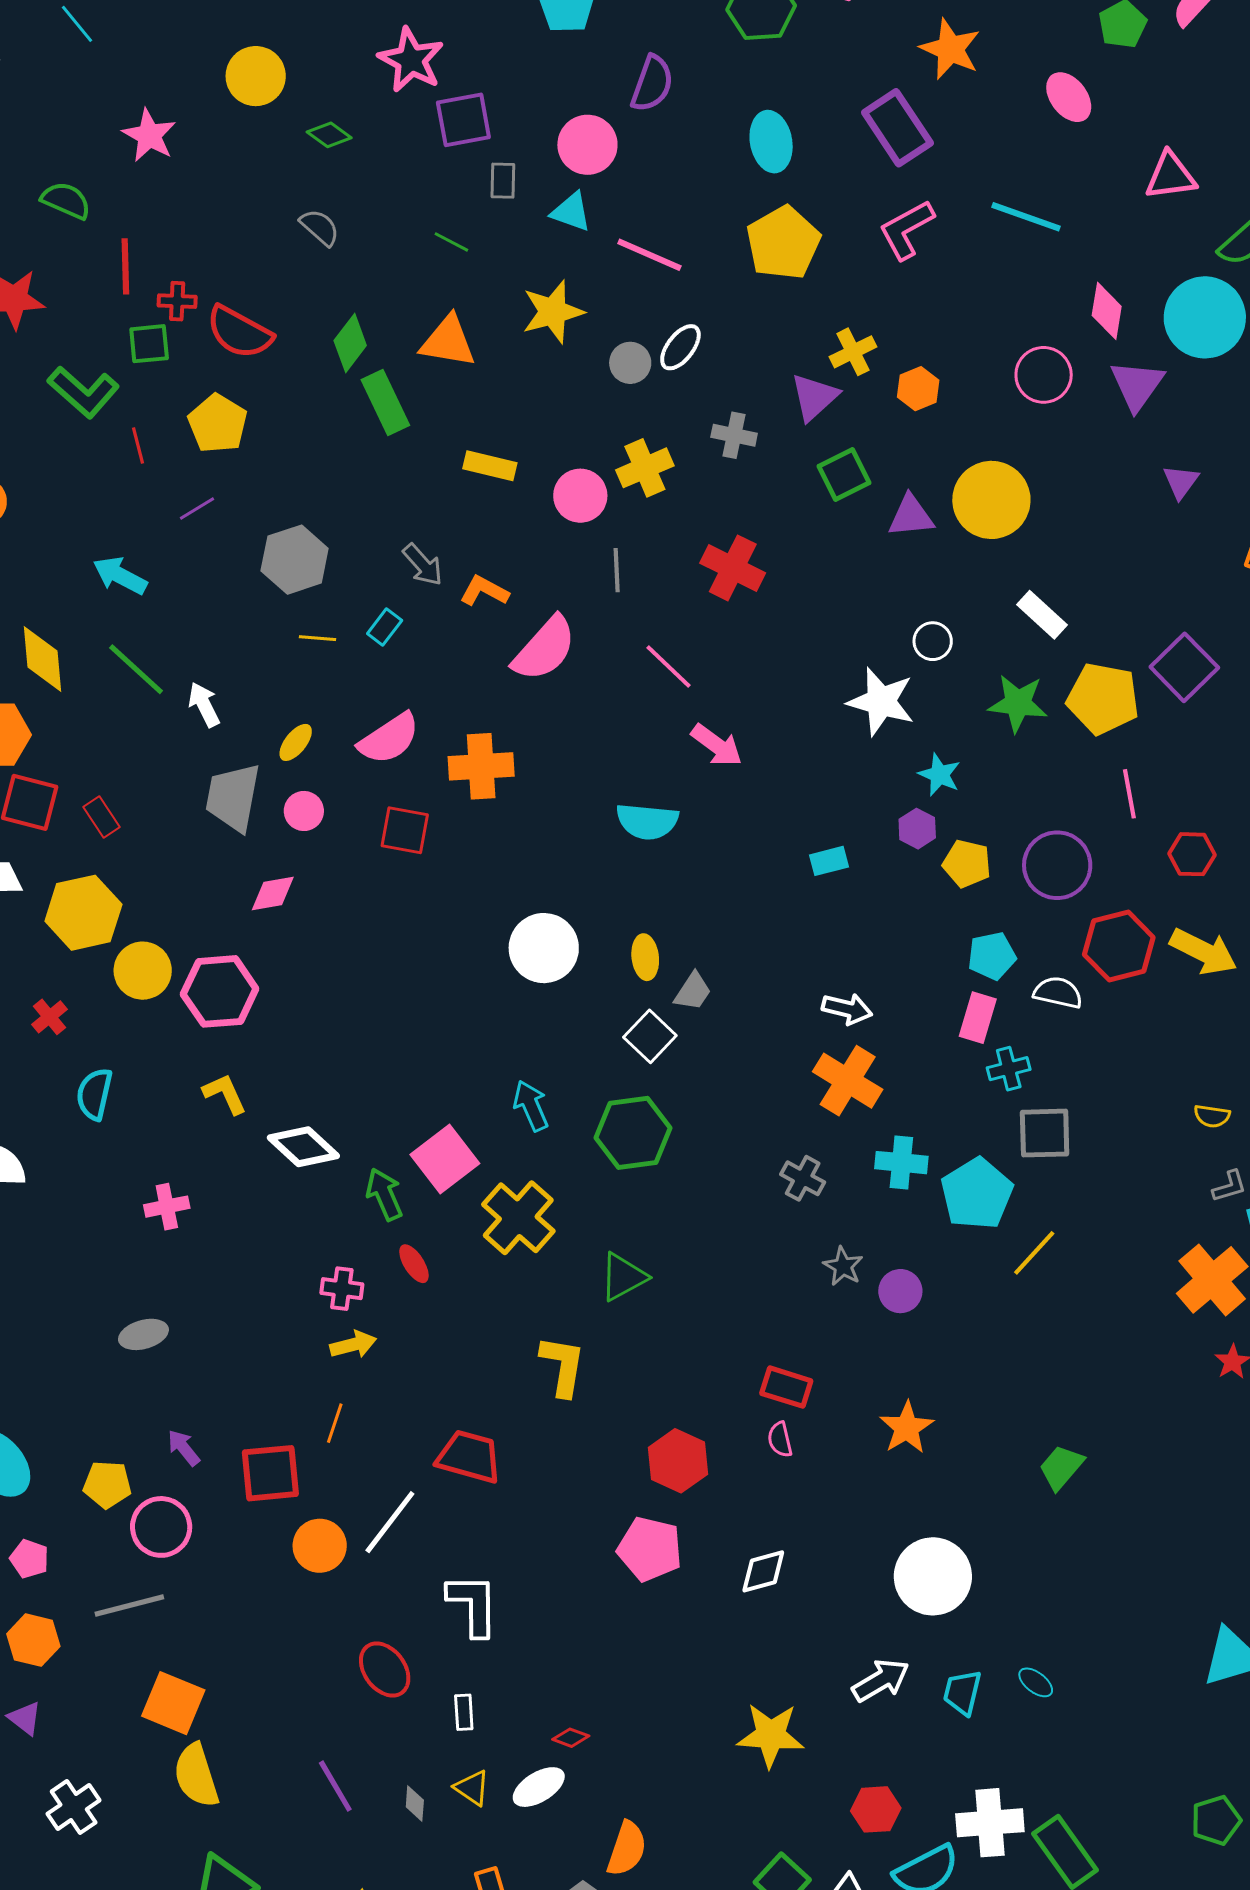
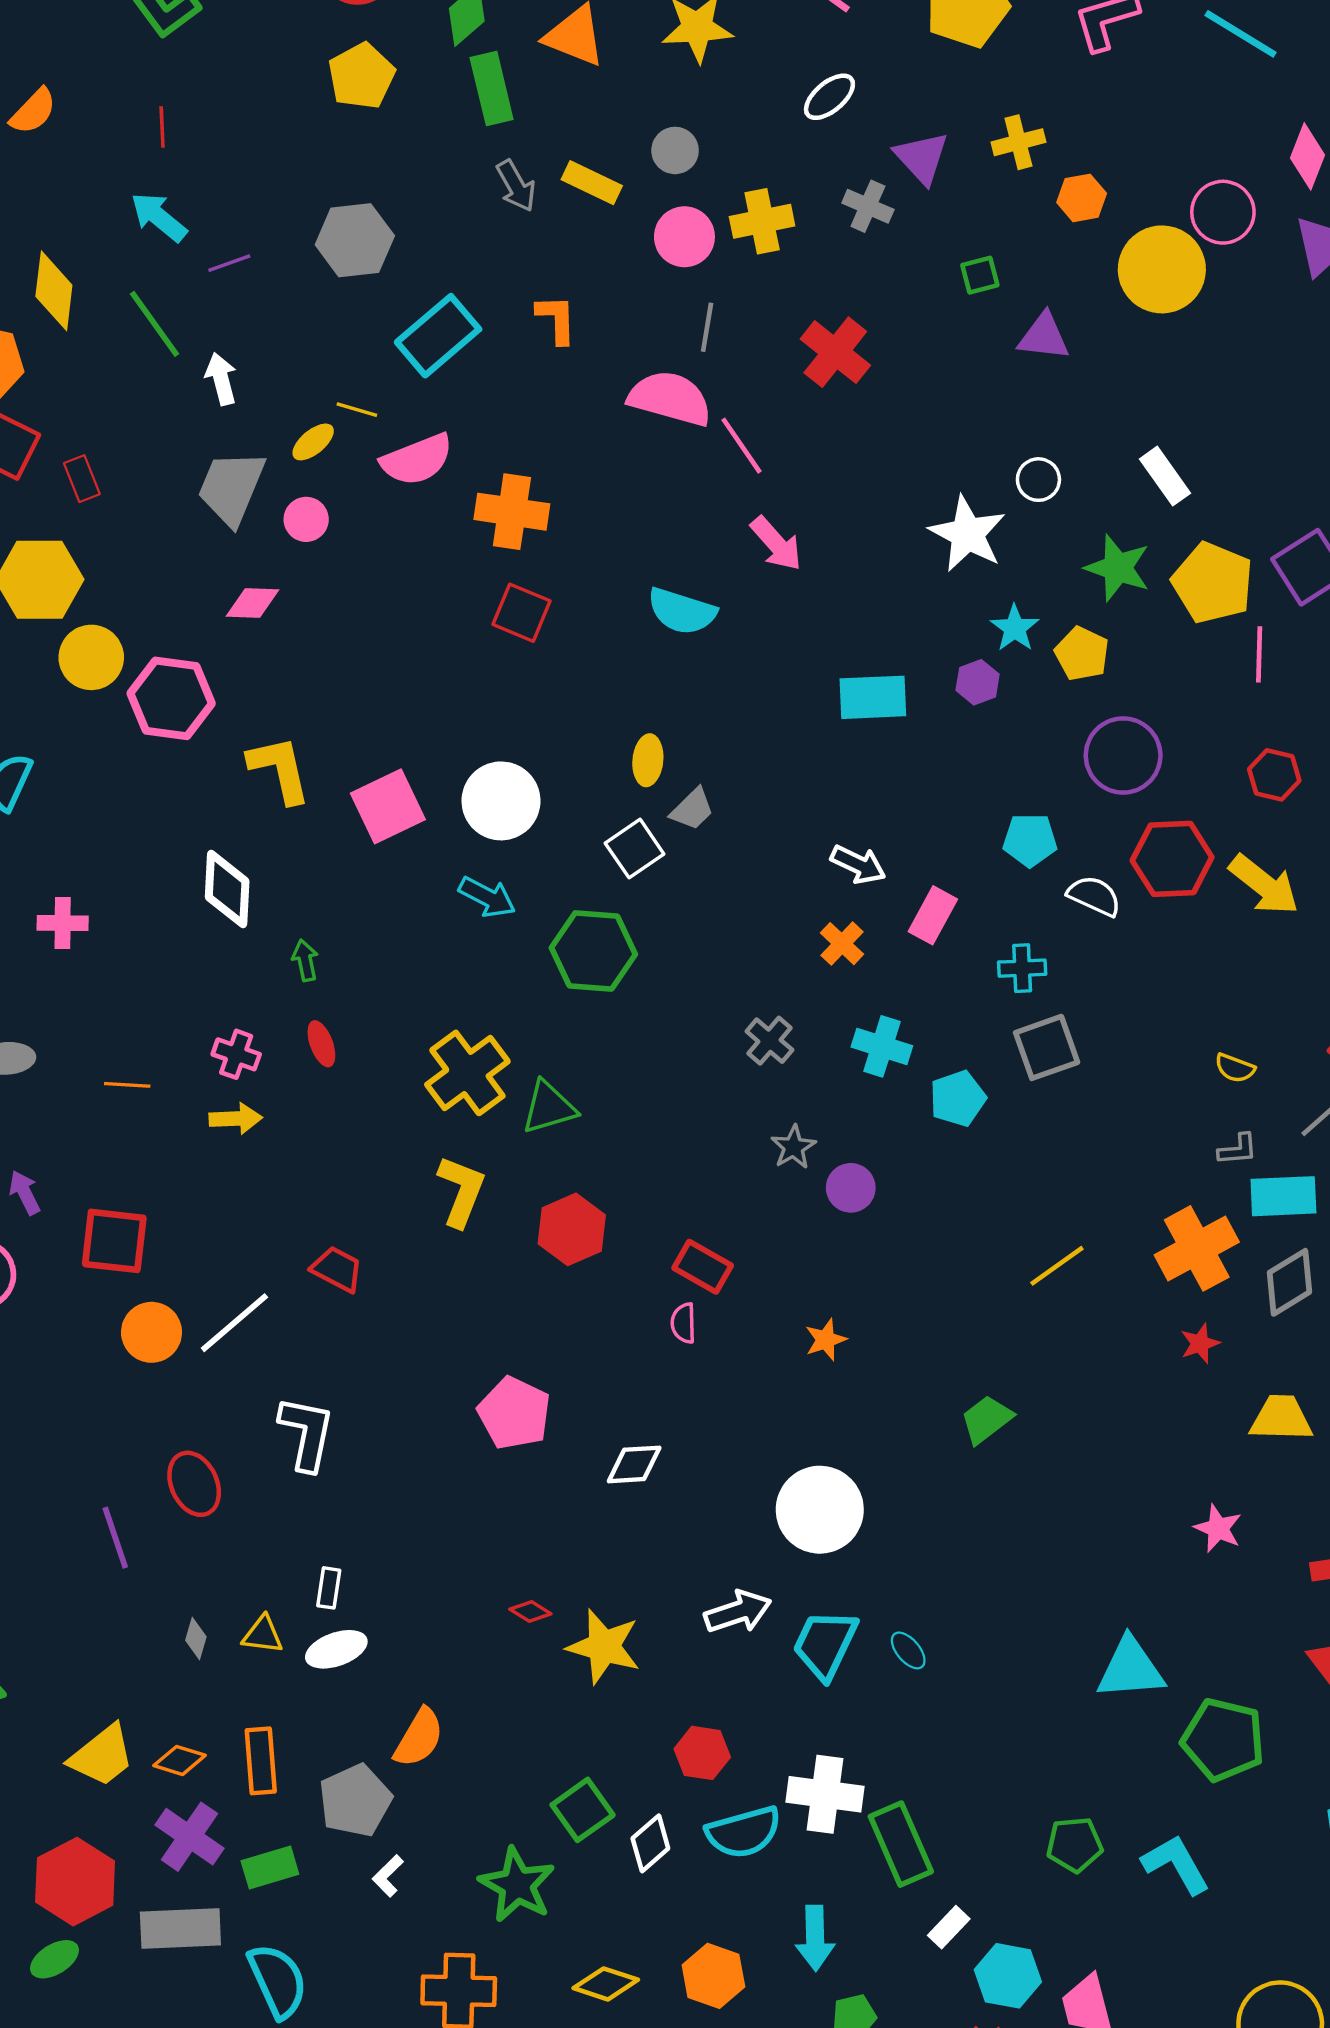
gray circle: (630, 363) -> (675, 150), moved
purple triangle: (814, 397) -> (922, 158), moved, turned -42
yellow pentagon: (218, 423) -> (361, 76), moved
red line: (138, 445) -> (162, 127), moved
green square: (844, 474) -> (980, 275), size x0.7
yellow circle: (991, 500) -> (1162, 269), moved
purple line: (197, 508) -> (229, 263), moved
gray arrow: (423, 565) -> (516, 186), moved
orange L-shape: (484, 591) -> (556, 319), turned 48
cyan rectangle: (385, 627) -> (438, 336), size x2.0
yellow line: (317, 638) -> (357, 410), moved
pink semicircle: (545, 649) -> (670, 398), moved, turned -128
pink line: (1129, 794) -> (1259, 654), moved
red square: (405, 830) -> (522, 613), moved
cyan rectangle: (829, 861) -> (873, 697), size x1.6
yellow pentagon: (967, 864) -> (1082, 654), moved
white circle: (544, 948) -> (501, 801), moved
pink rectangle: (978, 1018) -> (933, 915), moved
orange cross: (848, 1081) -> (842, 944), size x0.6
yellow L-shape: (225, 1094) -> (280, 769), moved, size x1.4
cyan arrow: (531, 1106) -> (487, 897), turned 129
gray square: (1045, 1133) -> (1047, 1047), turned -30
white diamond: (303, 1147) -> (227, 889), turned 38
pink square: (445, 1159) -> (388, 806), moved
green arrow: (384, 1194) -> (305, 960), size x0.7
cyan pentagon: (977, 1194) -> (958, 1098), size x0.7
yellow cross: (518, 1218) -> (467, 1073), moved
yellow line: (1034, 1253) -> (1057, 1266), moved
orange line: (335, 1423) -> (127, 1085), moved, turned 63
orange star: (907, 1428) -> (826, 1340), size x0.7
red trapezoid: (469, 1457) -> (337, 1269), size x0.7
red hexagon: (678, 1461) -> (572, 1229), moved
cyan trapezoid: (962, 1692) -> (825, 1644), size x1.4
white rectangle: (464, 1712) -> (329, 1588), moved
red diamond: (571, 1738) -> (530, 1612), moved
purple line: (335, 1786) -> (115, 1538), moved
yellow triangle: (472, 1788) -> (263, 1635), turned -39

